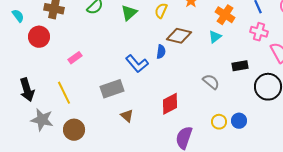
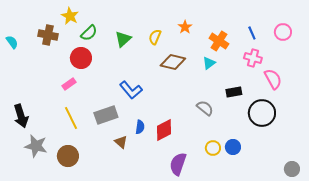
red circle: (39, 37) -> (81, 58), moved
blue semicircle: (161, 52) -> (140, 127), moved
yellow line: (64, 93) -> (71, 118), moved

